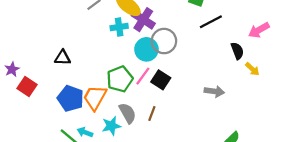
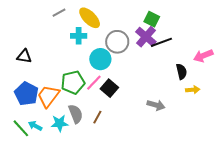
purple cross: (143, 20) -> (146, 37), moved
gray circle: (164, 41) -> (117, 42), moved
yellow arrow: (252, 69) -> (193, 90), turned -56

